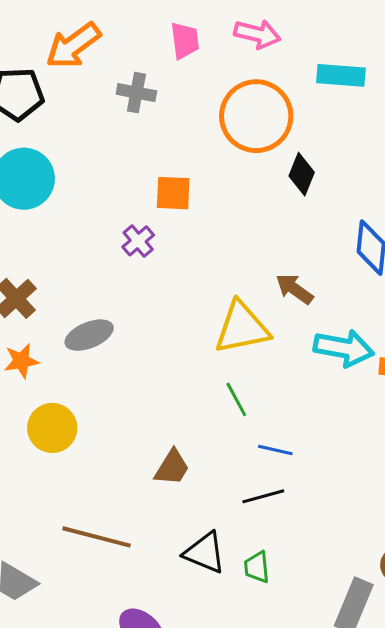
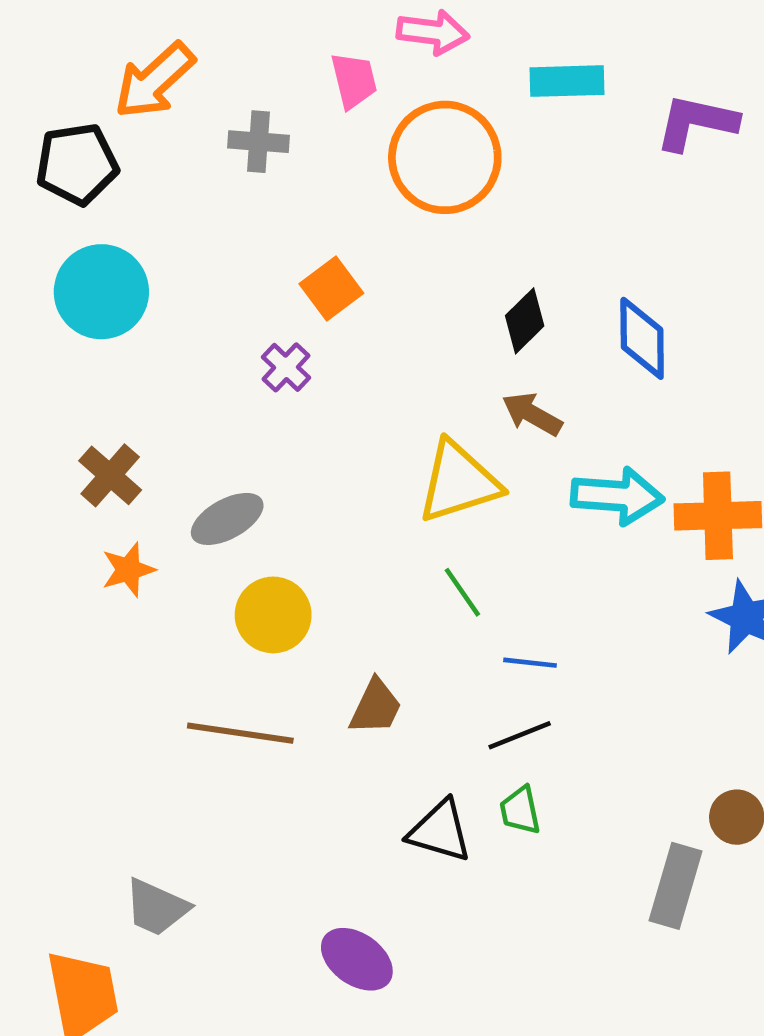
pink trapezoid: (185, 41) -> (354, 80), moved
black diamond: (302, 174) -> (525, 321), moved, turned 30
orange square: (173, 193) -> (331, 289), turned -33
yellow circle: (52, 428) -> (273, 615), moved
brown line: (96, 537) -> (240, 733), moved
green trapezoid: (257, 567) -> (520, 810), moved

